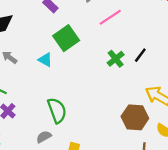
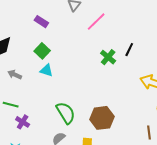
green square: (66, 38) -> (42, 51), moved, size x0.7
brown hexagon: (135, 117) -> (102, 118), moved

